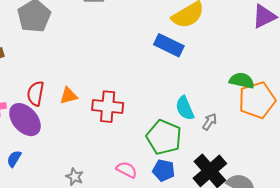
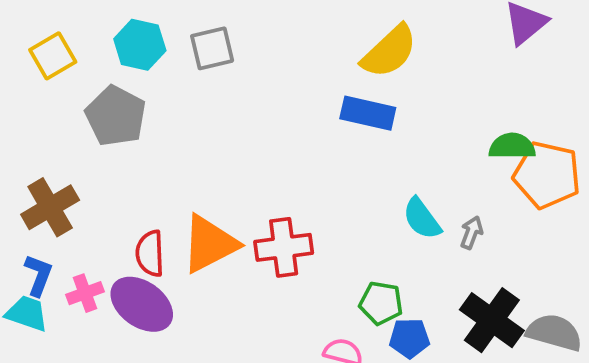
orange triangle: (68, 96) -> (210, 244), size x1.8
orange pentagon: (257, 100) -> (547, 175), turned -30
green pentagon: (164, 137) -> (381, 303), moved, size x0.7

